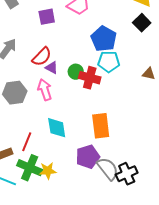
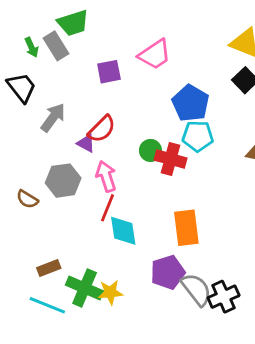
purple triangle: (52, 68) -> (86, 143), moved
red line: (27, 142) -> (107, 208), moved

